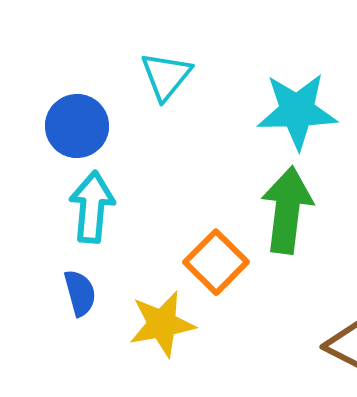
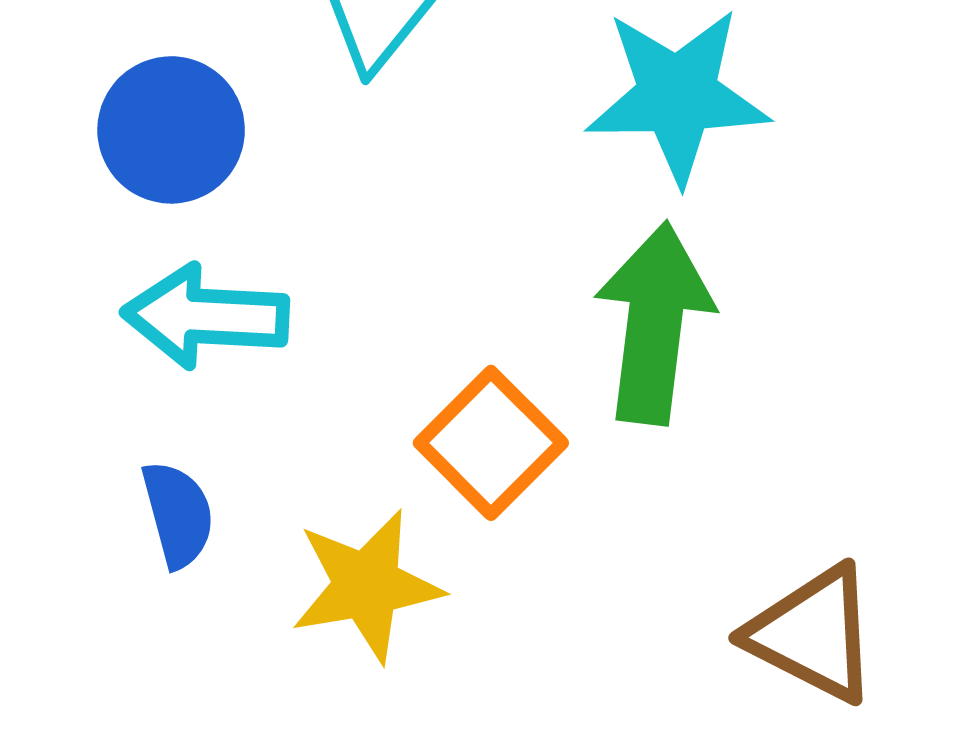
cyan arrow: (92, 207) -> (206, 316), turned -92

